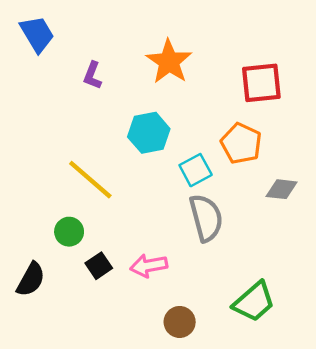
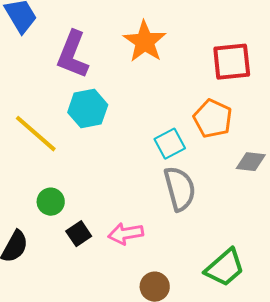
purple L-shape: (92, 75) -> (73, 55), size x1.8
cyan hexagon: (149, 133) -> (88, 109), moved
yellow line: (90, 180) -> (36, 134), moved

